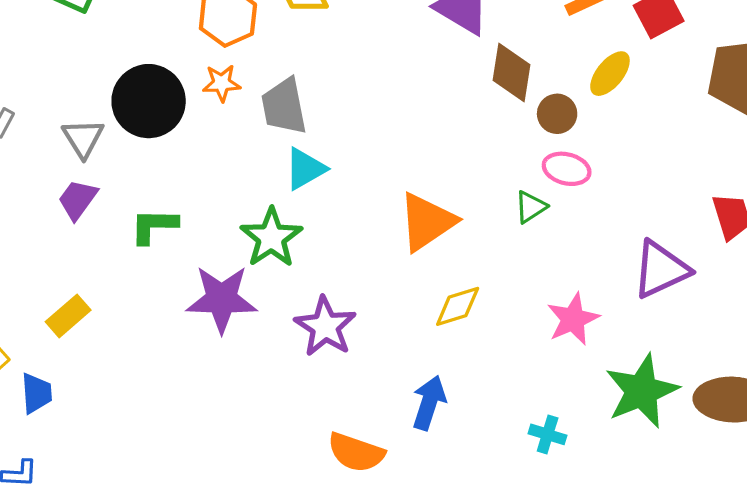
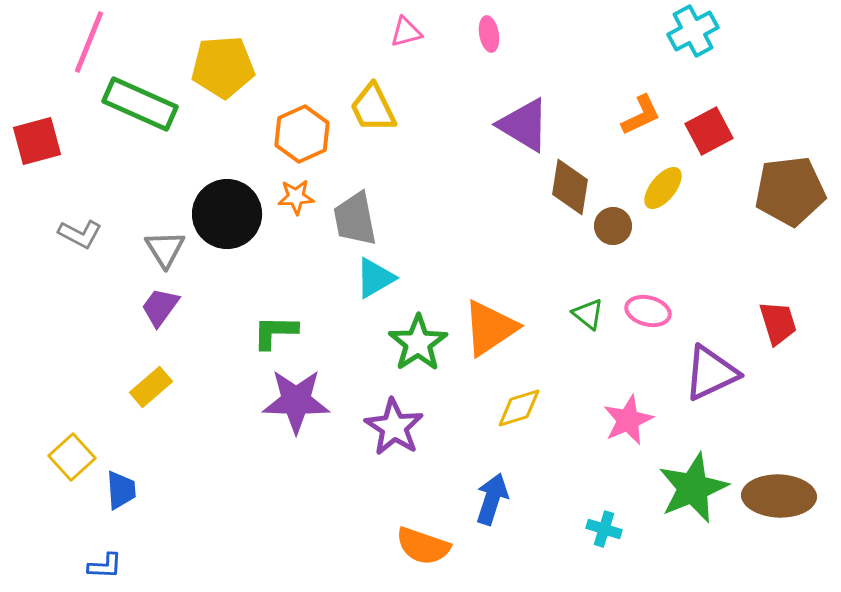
pink ellipse: (567, 169) -> (648, 311), moved
green triangle: (531, 207) -> (588, 314), turned -48
green L-shape: (154, 226) -> (275, 332), moved
green star: (271, 238) -> (418, 343), moved
yellow rectangle: (68, 316) -> (151, 387), moved

